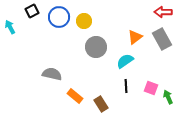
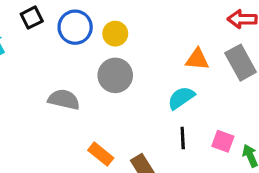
orange triangle: (135, 37) -> (197, 59), turned 42
gray circle: (96, 47) -> (115, 75), moved
gray semicircle: (52, 74) -> (64, 99), moved

